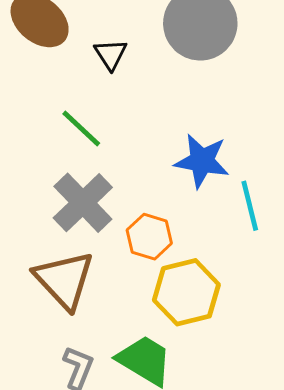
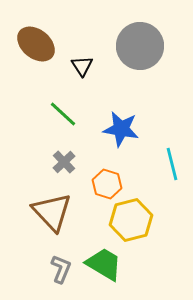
blue star: (202, 161) -> (121, 129), moved
gray cross: (83, 203) -> (64, 162), size x0.6

